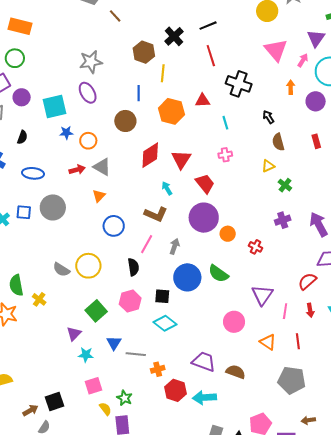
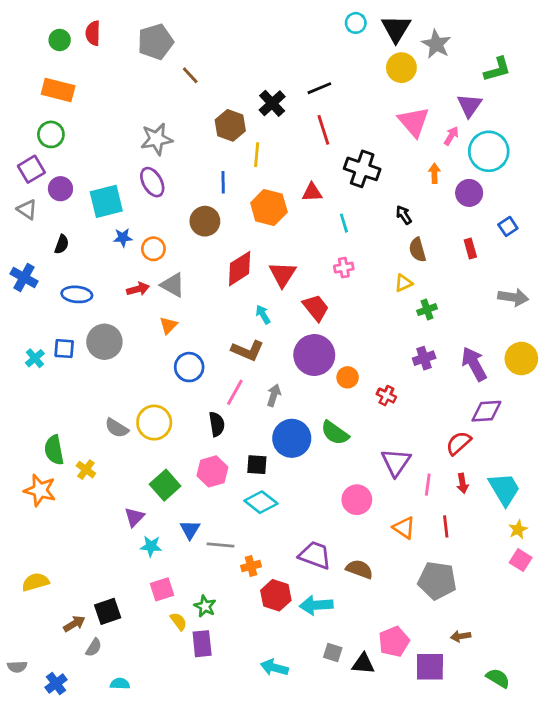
green cross: (285, 185) -> (427, 310), turned 32

